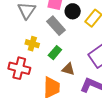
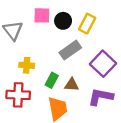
gray rectangle: (56, 26) -> (70, 50), moved, turned -72
green rectangle: (55, 53) -> (52, 80), moved

